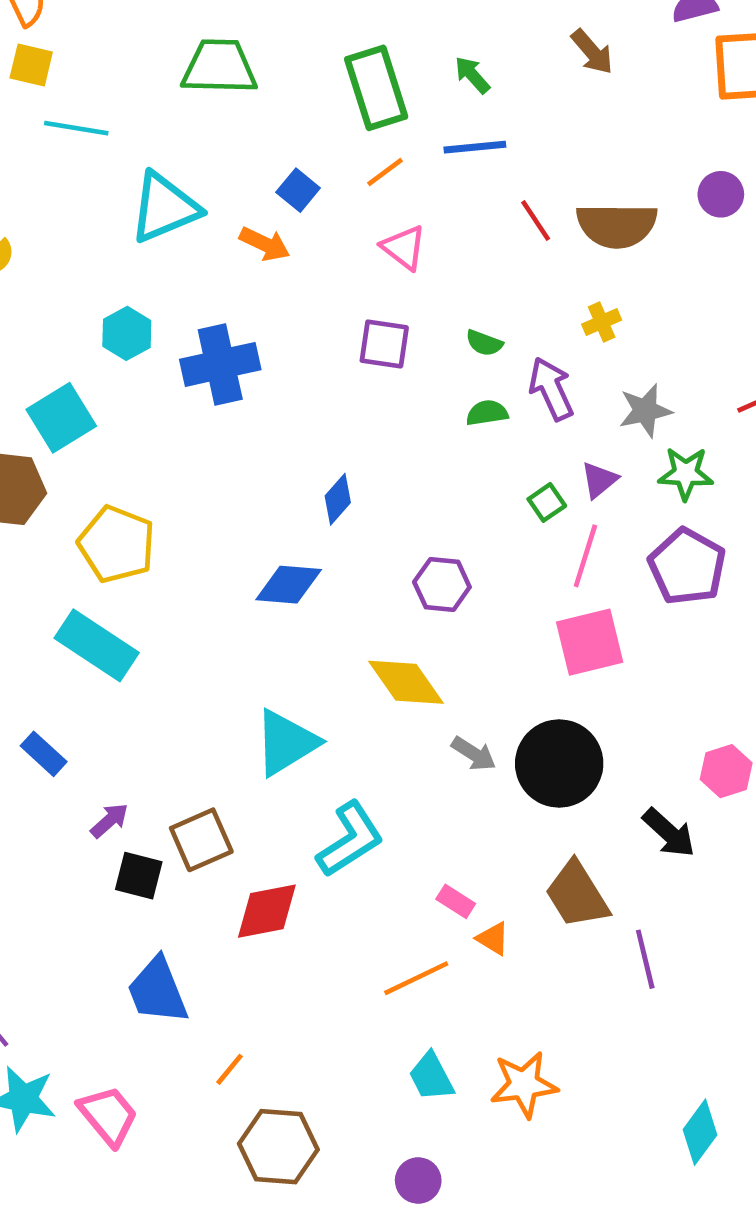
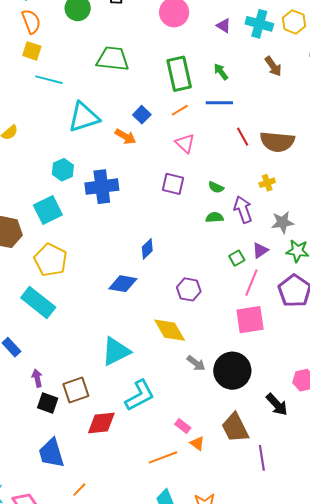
cyan square: (61, 418) -> (48, 210), moved
purple arrow: (109, 820) -> (37, 378), turned -66

